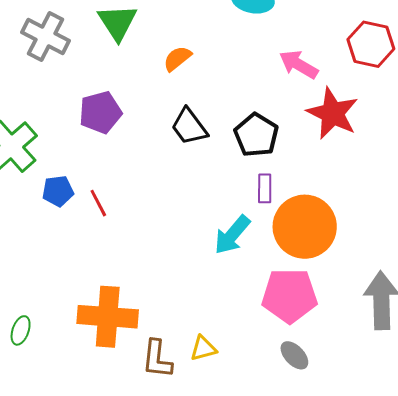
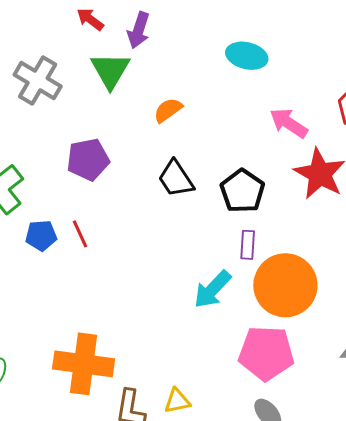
red line: (98, 203) -> (80, 234), moved

